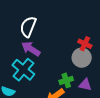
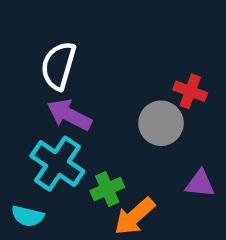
gray circle: (82, 58) -> (161, 123), moved
green cross: (66, 80) -> (107, 189), moved

